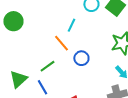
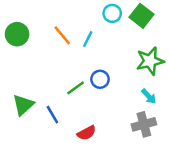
orange line: (61, 43) -> (62, 35), moved
green line: (47, 66) -> (76, 88), moved

